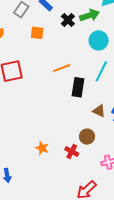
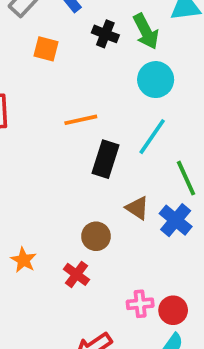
green arrow: (89, 15) -> (146, 31), turned 72
black cross: (68, 20) -> (105, 34), turned -32
brown circle: (87, 137) -> (96, 236), moved

